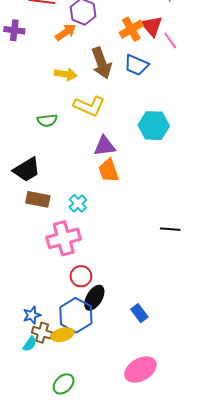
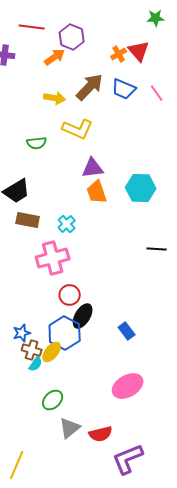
orange cross: (131, 29) -> (119, 54), size x0.7
pink line: (170, 40) -> (157, 93), moved
brown arrow: (102, 63) -> (90, 87), turned -116
cyan hexagon: (154, 126) -> (141, 188), moved
yellow ellipse: (63, 335) -> (52, 352), turned -35
cyan semicircle: (30, 344) -> (36, 364), moved

